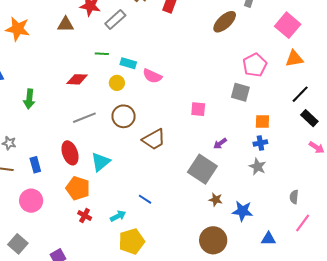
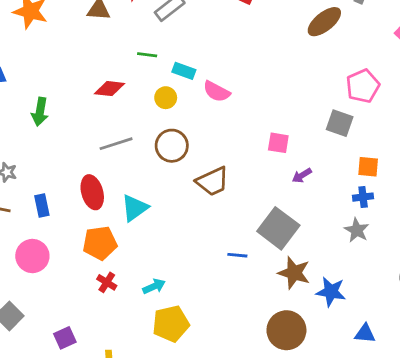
purple arrow: (220, 143) -> (302, 175), moved
orange pentagon: (78, 188) -> (100, 243), turned -30
blue line: (145, 199) -> (237, 255), moved, turned -32
brown star: (216, 200) -> (294, 273), size x1.6

